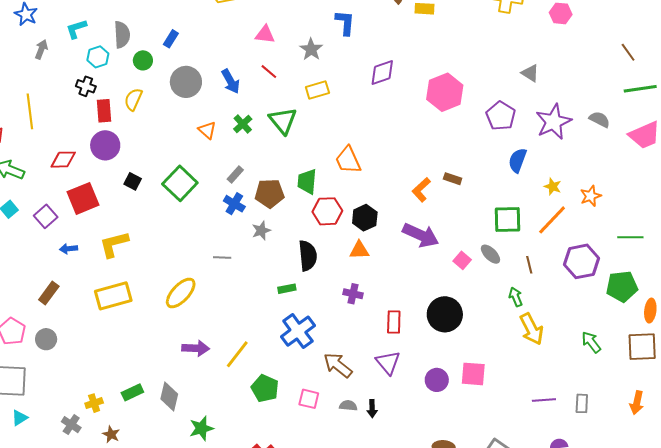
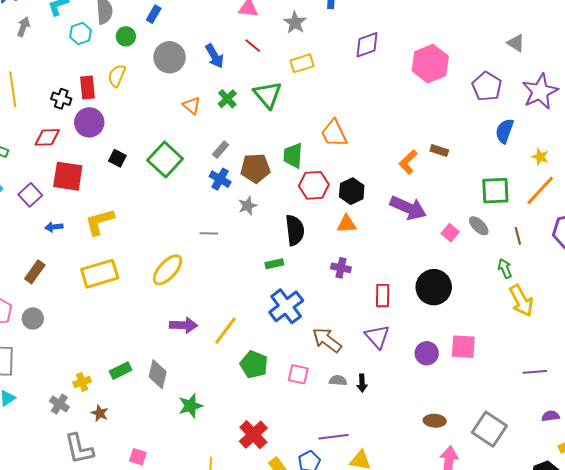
black cross: (86, 86) -> (61, 99), moved
red square: (83, 198) -> (68, 176), turned 32

